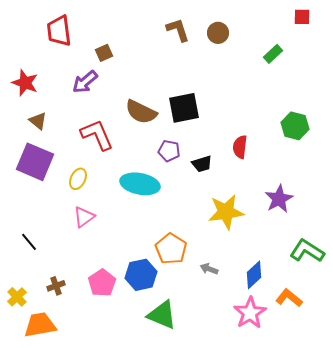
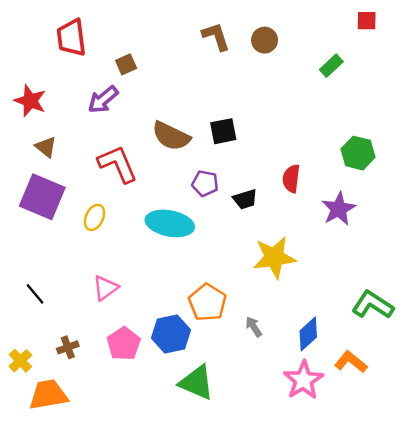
black square: (184, 108) -> (223, 131), size x0.7
purple star: (279, 199) -> (339, 209), moved
pink triangle: (84, 217) -> (105, 288), moved
gray arrow: (209, 269) -> (254, 327), turned 36

